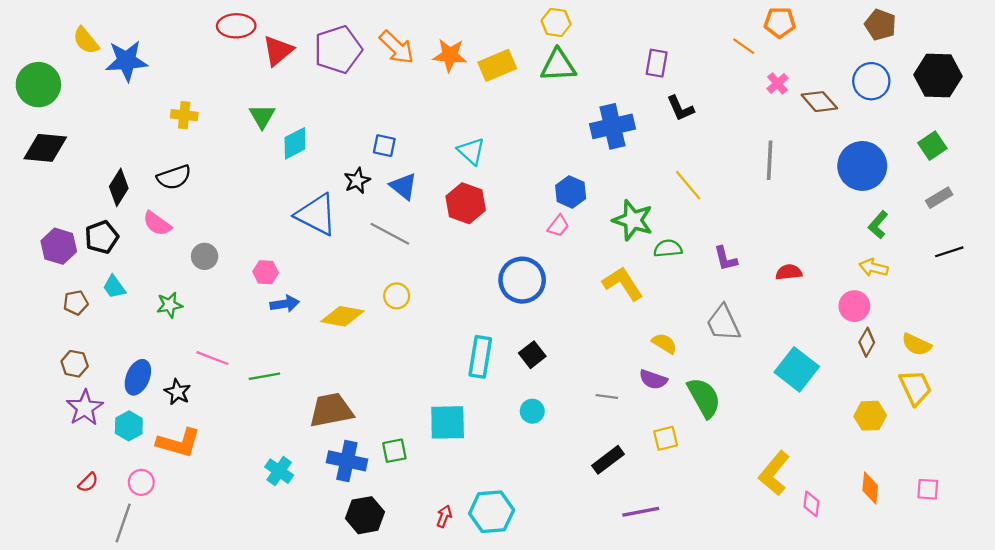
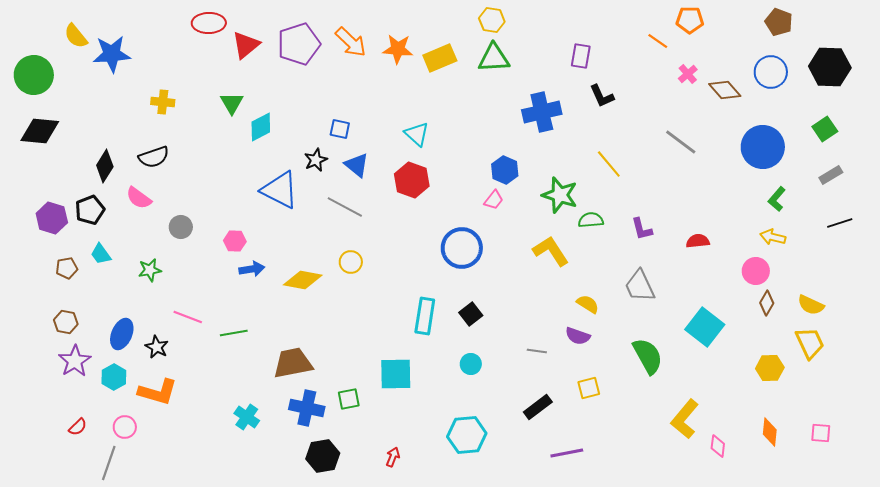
gray line: (770, 160) -> (681, 142), turned -56
green semicircle: (704, 398) -> (648, 356), moved
cyan hexagon: (492, 512) -> (467, 435), moved

